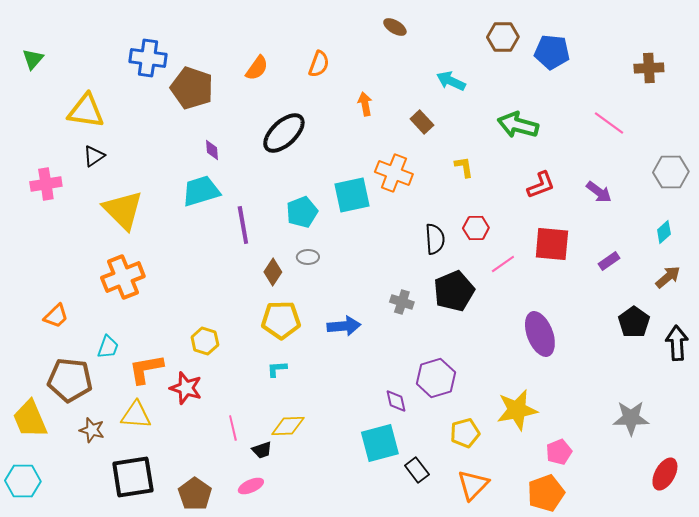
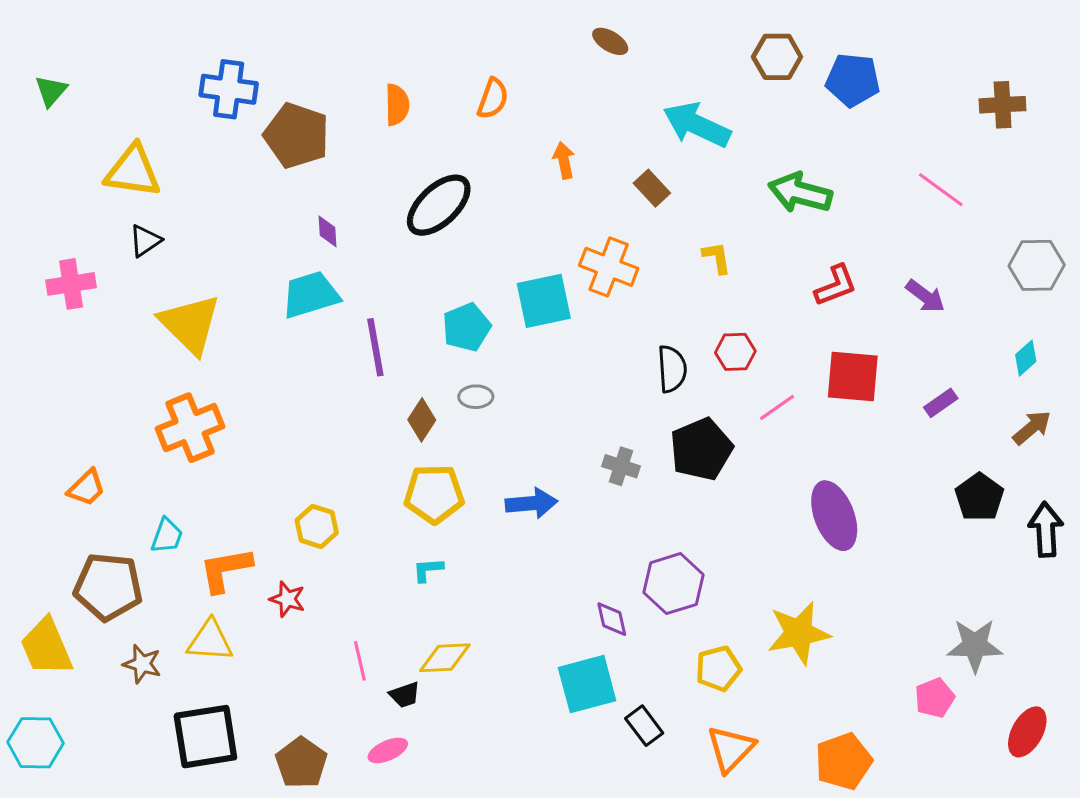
orange semicircle: (257, 68) -> (397, 105), turned -36
cyan arrow: (451, 81) -> (697, 125), size x1.5
red star: (186, 388) -> (287, 599), size x0.7
pink pentagon: (559, 452) -> (935, 698), moved

